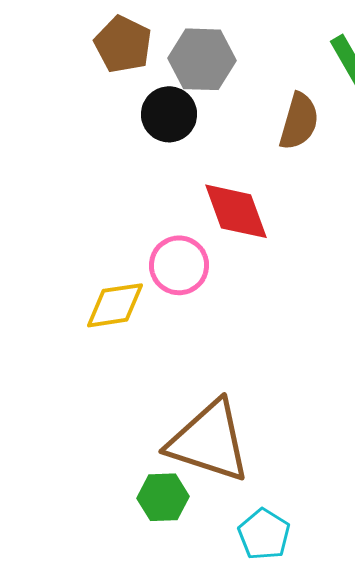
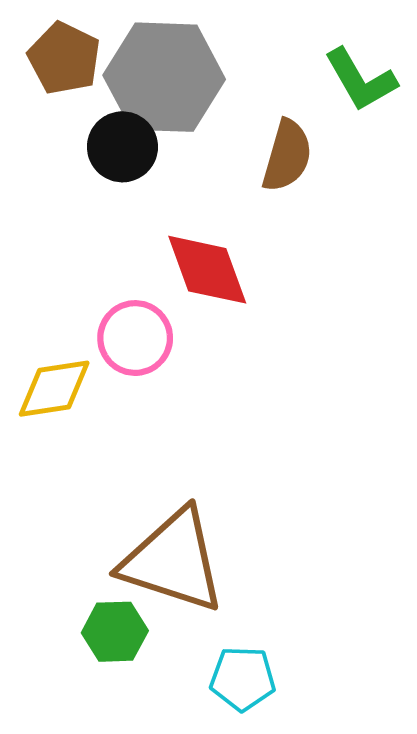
gray hexagon: (202, 59) -> (164, 77), size x1.4
cyan pentagon: (264, 534) -> (243, 679), turned -30

